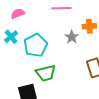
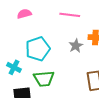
cyan cross: (11, 37) -> (14, 67), moved, turned -32

